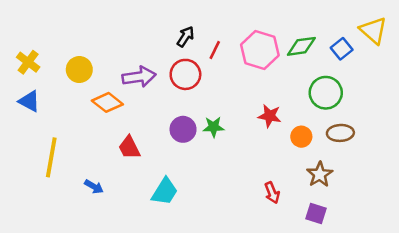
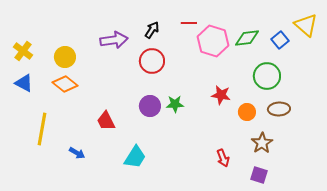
red line: (215, 50) -> (189, 23), moved, turned 63
purple arrow: (139, 77) -> (114, 40), moved
orange diamond: (107, 102) -> (65, 84), moved

